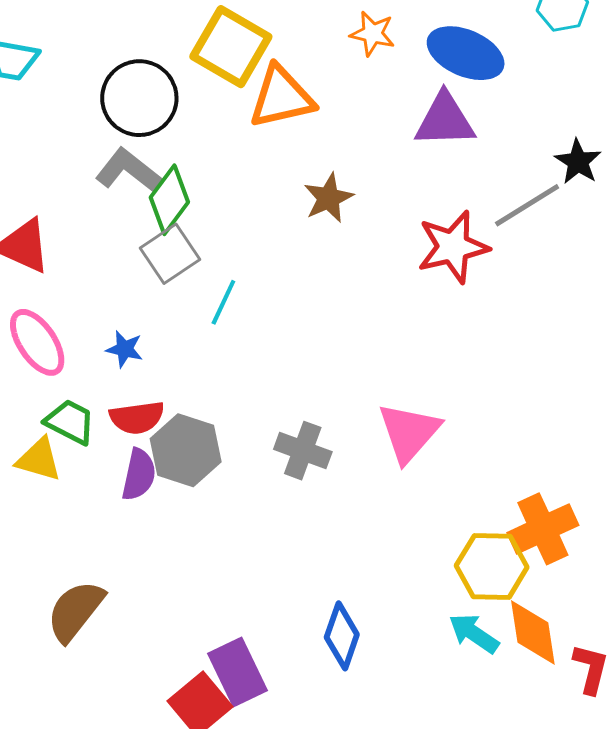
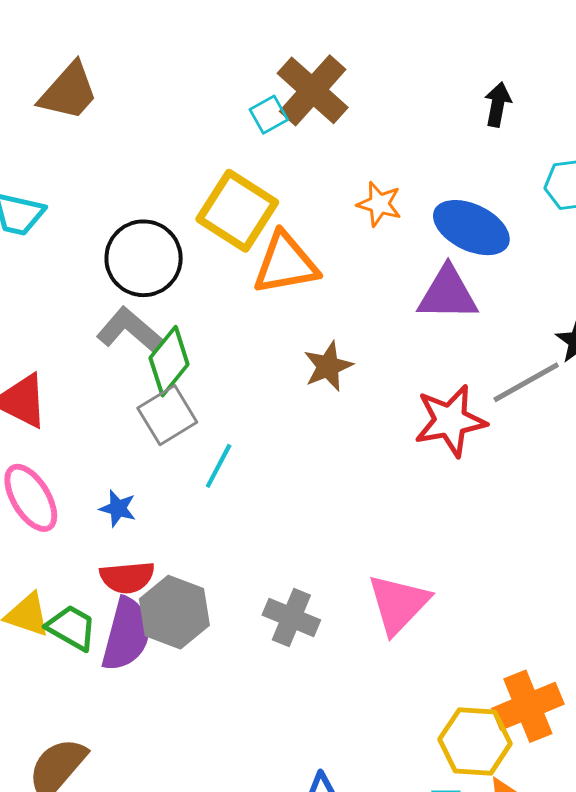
green trapezoid: (70, 422) -> (71, 628), moved
purple semicircle: (139, 475) -> (126, 634), size x1.4

